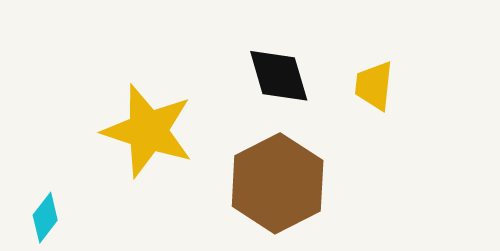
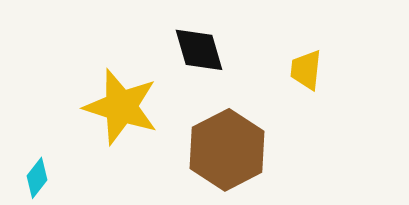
black diamond: (279, 76) -> (199, 50), moved

